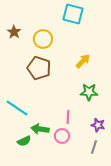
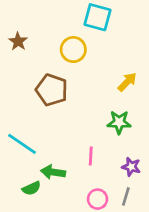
yellow circle: (43, 39) -> (73, 50), moved
yellow arrow: (83, 61) -> (127, 82), moved
pink circle: (62, 136) -> (98, 199), moved

